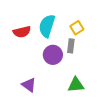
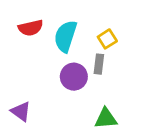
red semicircle: (22, 32) -> (31, 28), moved
purple triangle: (29, 85) -> (21, 111), moved

